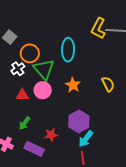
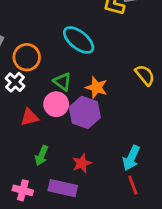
cyan ellipse: (68, 50) -> (79, 40), turned -40
green triangle: (44, 69) -> (62, 82), moved, size x0.6
purple hexagon: (79, 121) -> (85, 112), moved

